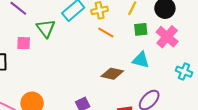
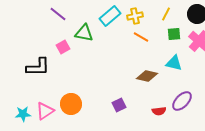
green triangle: (46, 28) -> (84, 33), turned -42
pink square: (24, 43) -> (63, 47), turned -32

